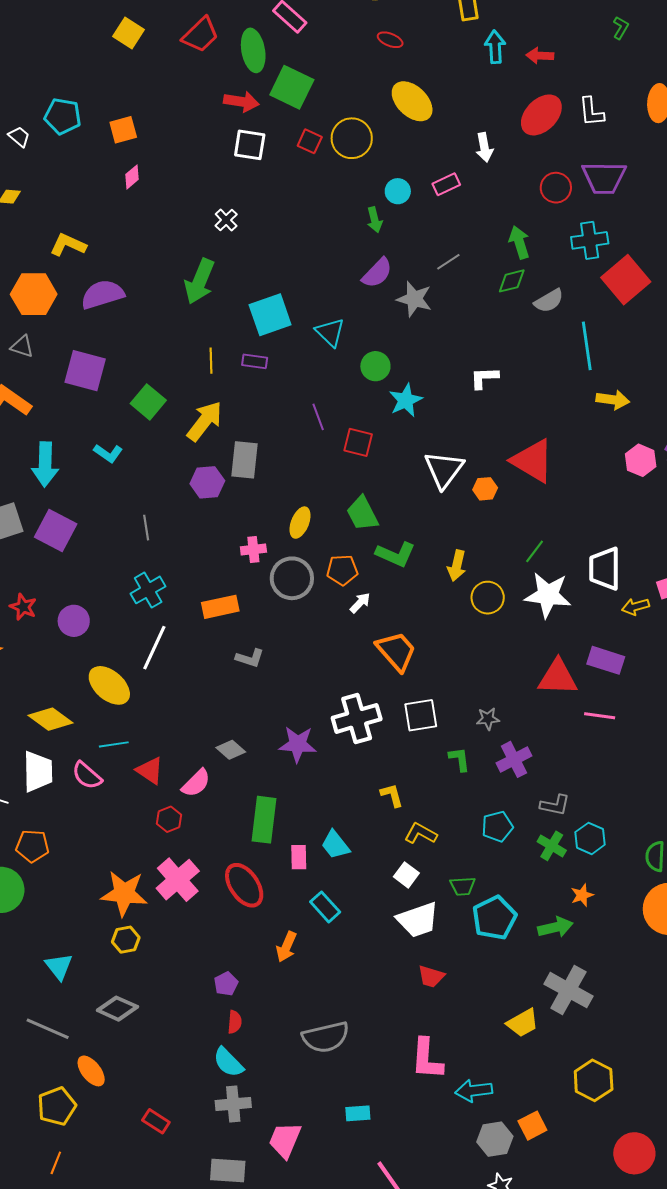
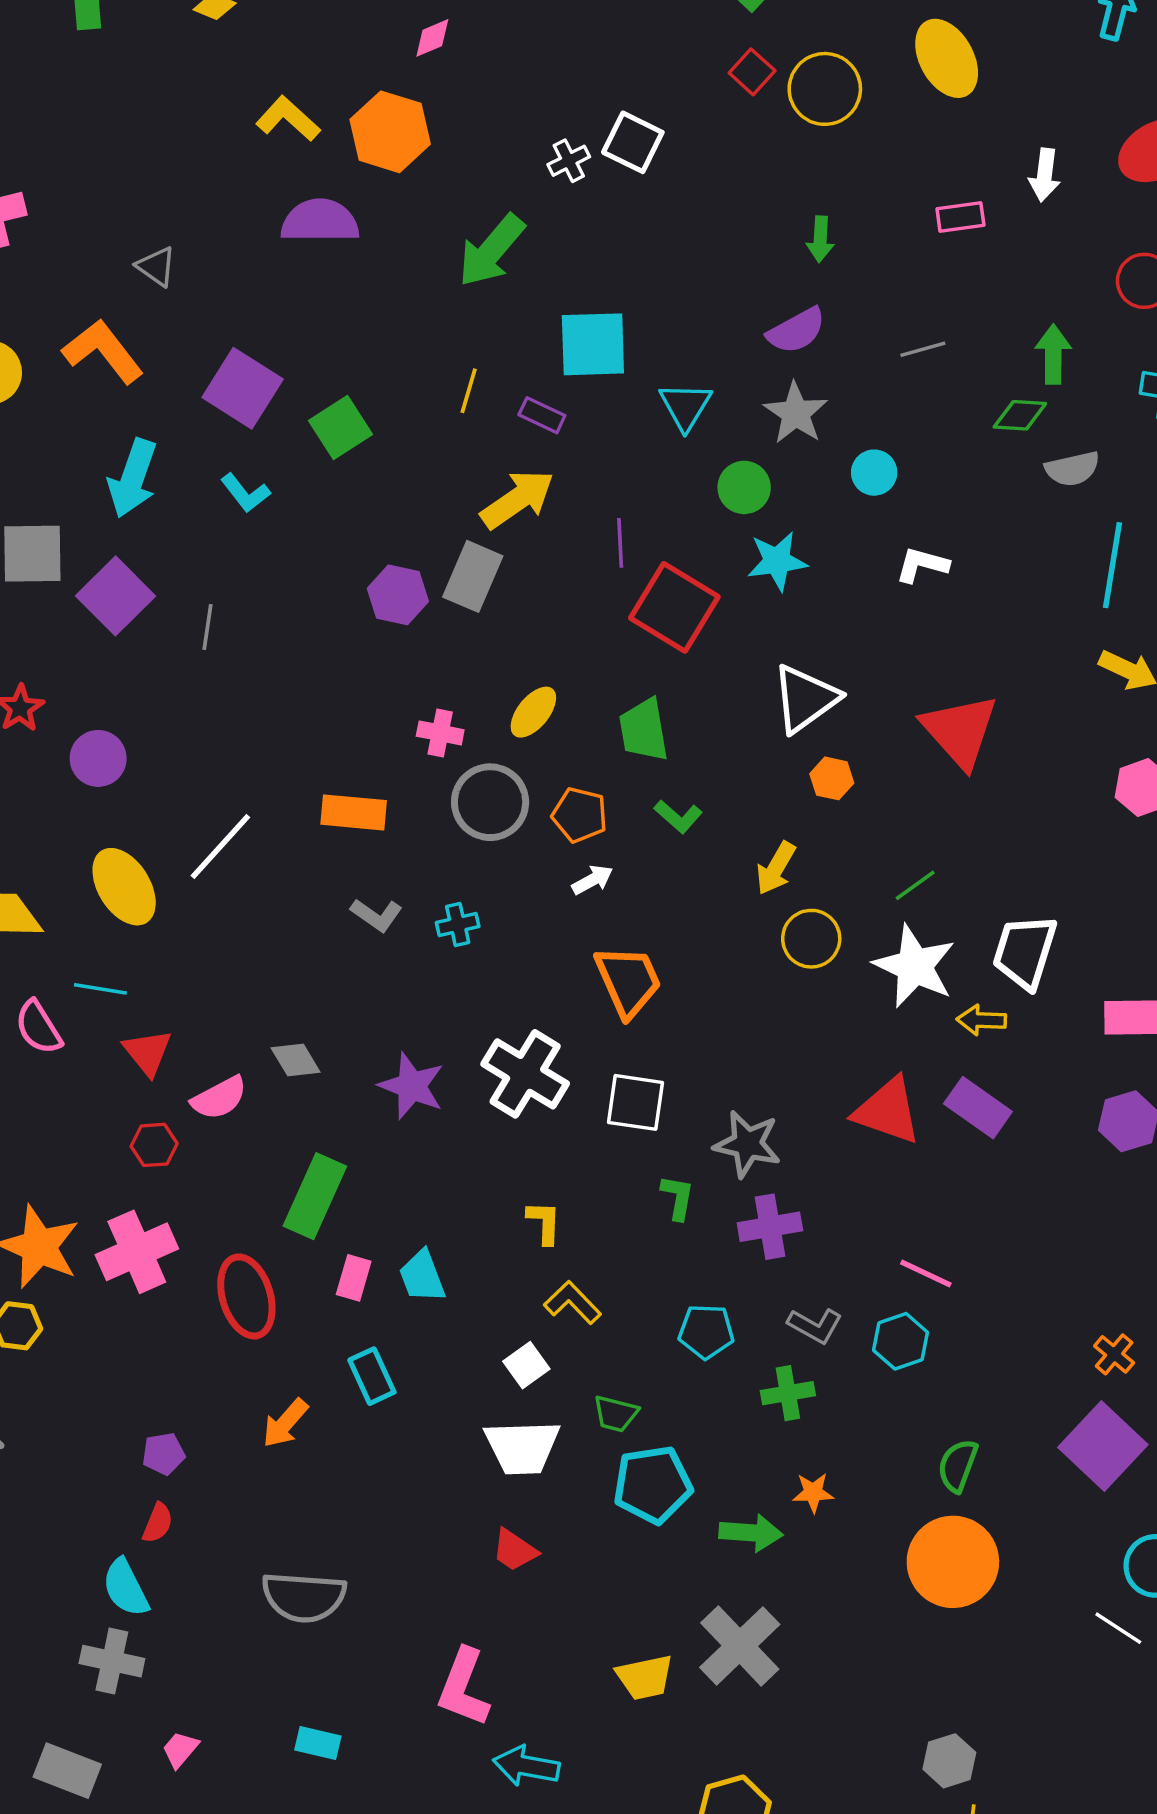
white square: (250, 145) -> (633, 142), moved
cyan circle: (398, 191) -> (874, 473), moved
orange hexagon: (34, 294) -> (390, 132), moved
gray star: (414, 299) -> (796, 413), moved
purple square: (85, 371) -> (243, 388), moved
yellow arrow: (205, 421) -> (518, 499), moved
red square: (358, 442) -> (674, 607), size x1.6
orange hexagon: (485, 489) -> (832, 778), moved
gray line: (146, 528) -> (207, 627), moved
green L-shape: (396, 554) -> (678, 816), size x0.7
cyan cross: (148, 590) -> (458, 925), moved, size x0.7
yellow arrow: (635, 607) -> (981, 1020), moved
pink line: (600, 716) -> (926, 1274), moved
white cross: (357, 718) -> (525, 1074), turned 30
gray star: (488, 719) -> (747, 1144), size x1.6
cyan hexagon: (590, 838) -> (901, 1341), moved
green cross: (552, 846) -> (788, 1393), turned 32
pink trapezoid: (285, 1140) -> (180, 1749), size x0.6

